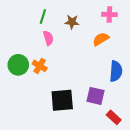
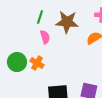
brown star: (72, 22) -> (67, 22), size x1.6

